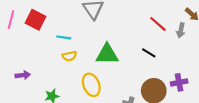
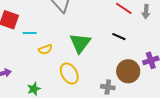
cyan line: (64, 37) -> (30, 33), moved
green triangle: (107, 54) -> (80, 43), turned -45

